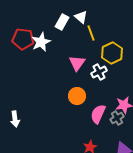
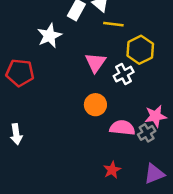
yellow line: (91, 33) -> (113, 24), turned -63
red pentagon: (23, 39) -> (20, 73), moved
pink semicircle: (98, 114) -> (122, 128), turned 72

